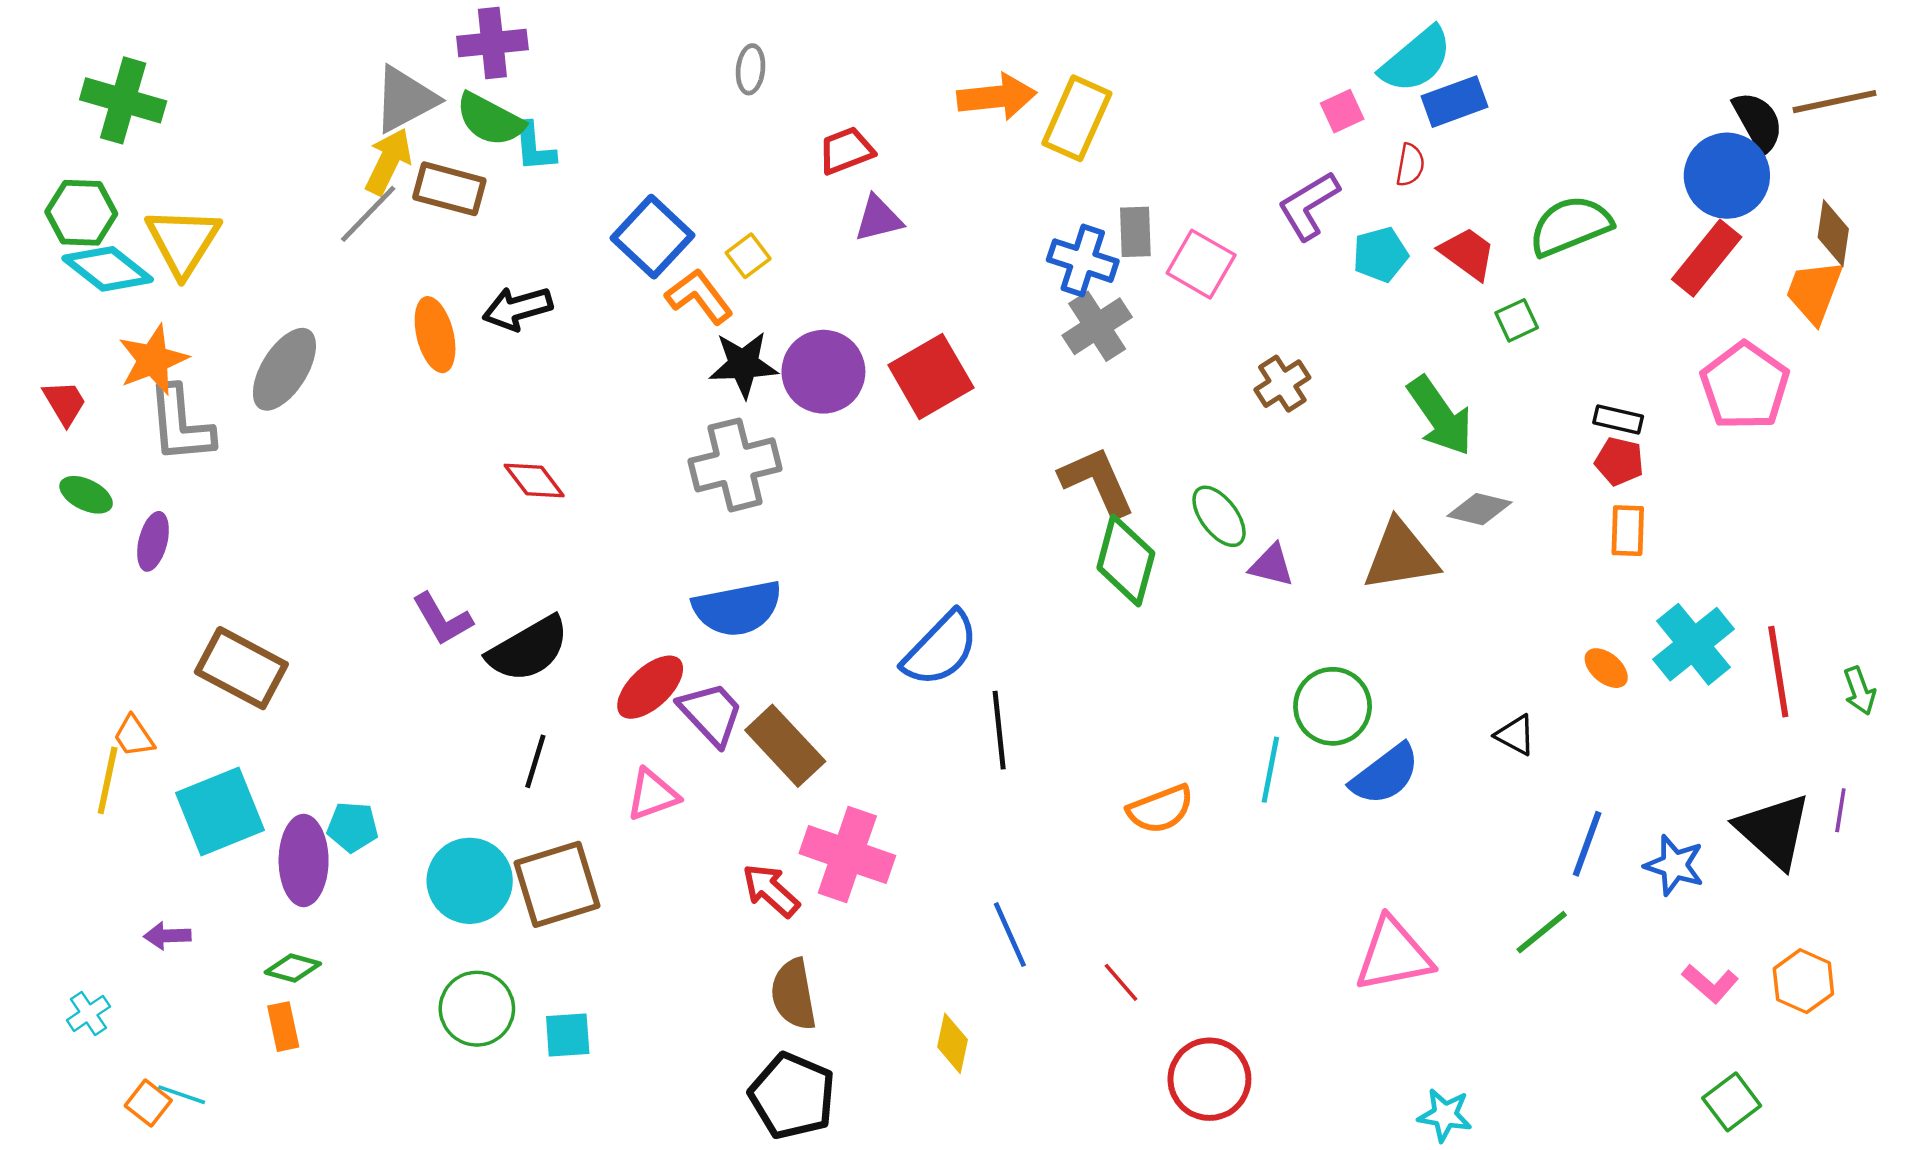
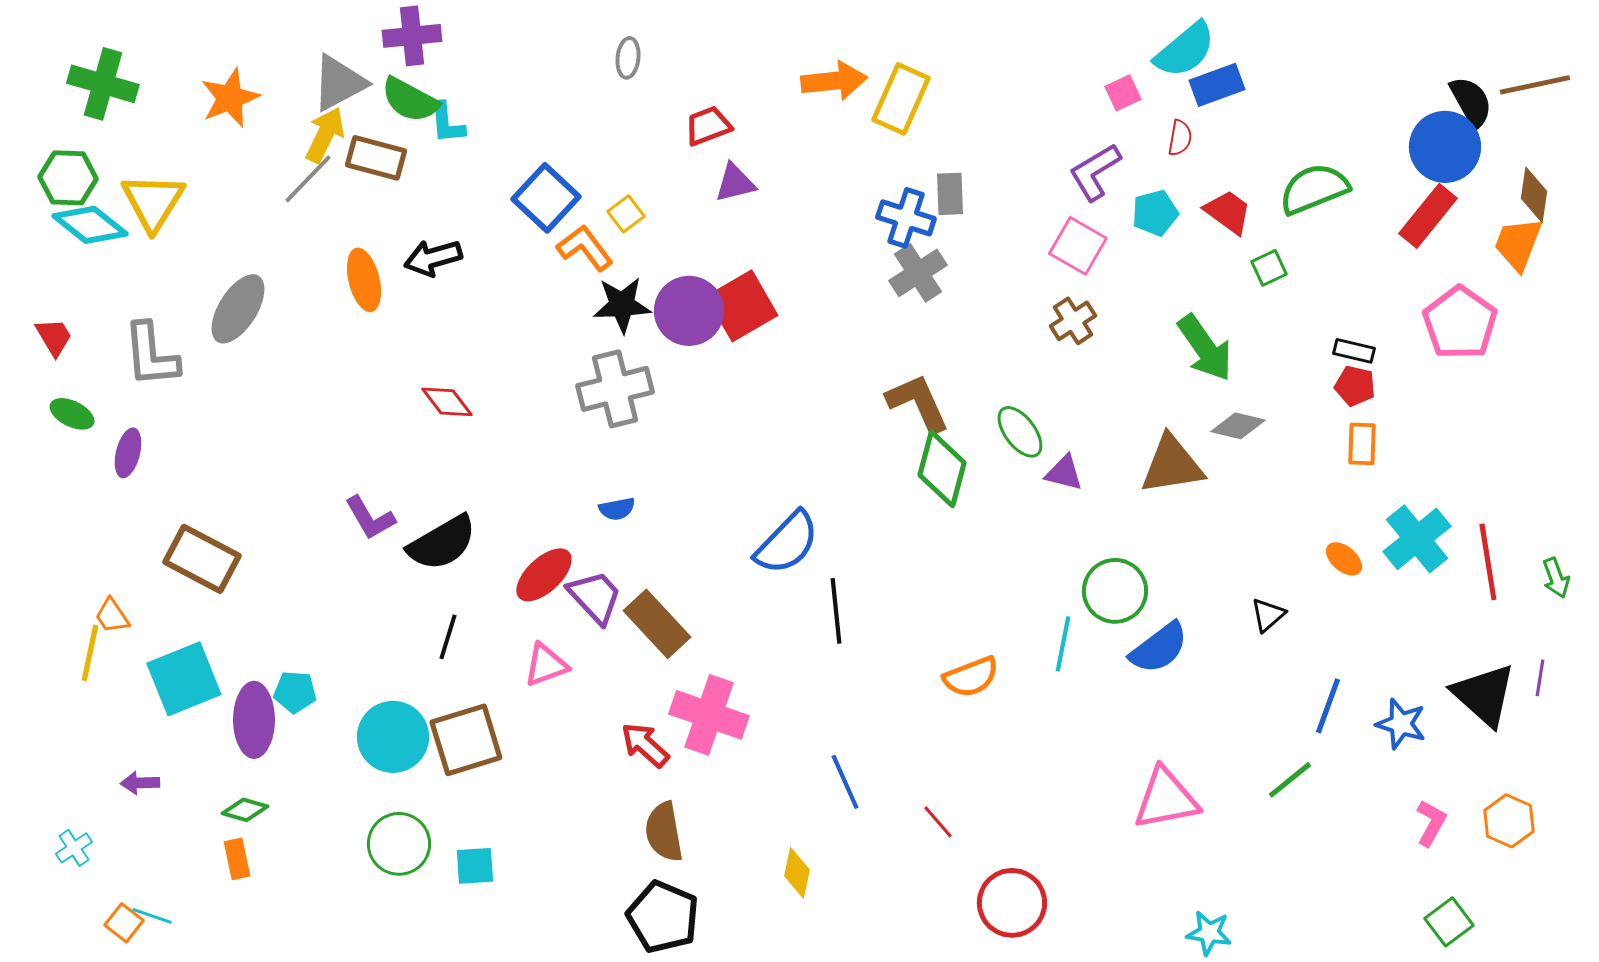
pink square: (1201, 264) -> (1078, 246), moved
orange star: (153, 360) -> (230, 98), moved
red square: (931, 376) -> (742, 306), moved
blue semicircle: (737, 608) -> (617, 509), size x0.5
black triangle: (1515, 735) -> (1268, 615), turned 51
pink L-shape: (1710, 984) -> (1431, 823), turned -102

